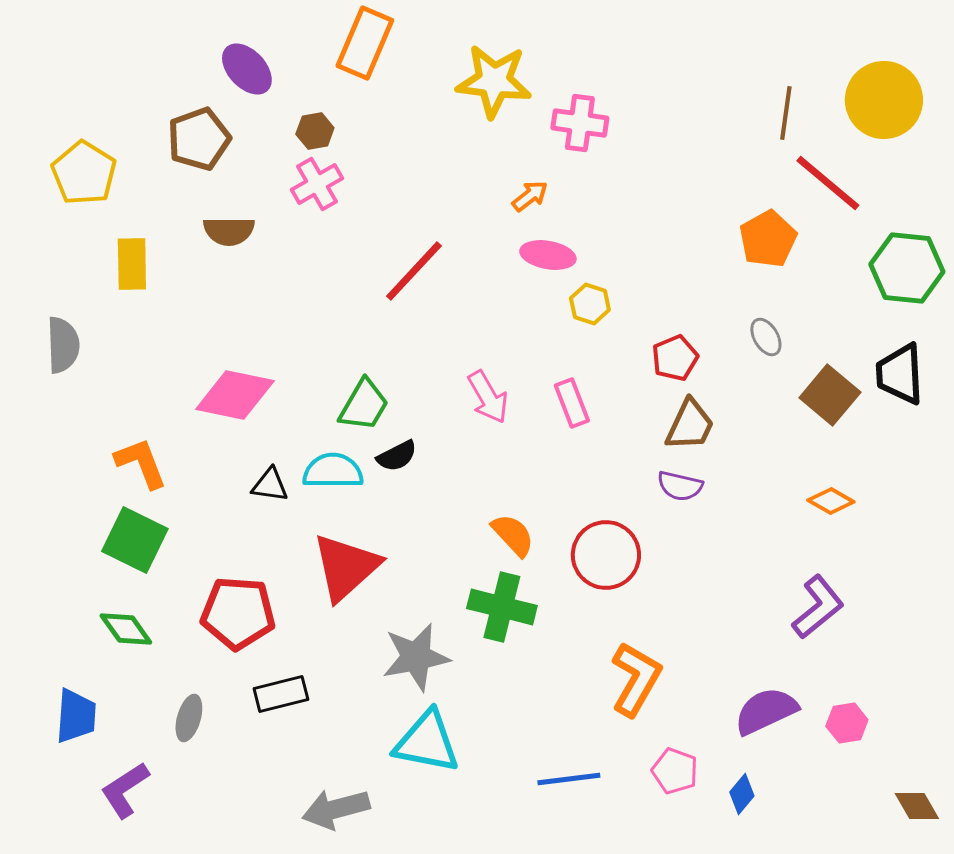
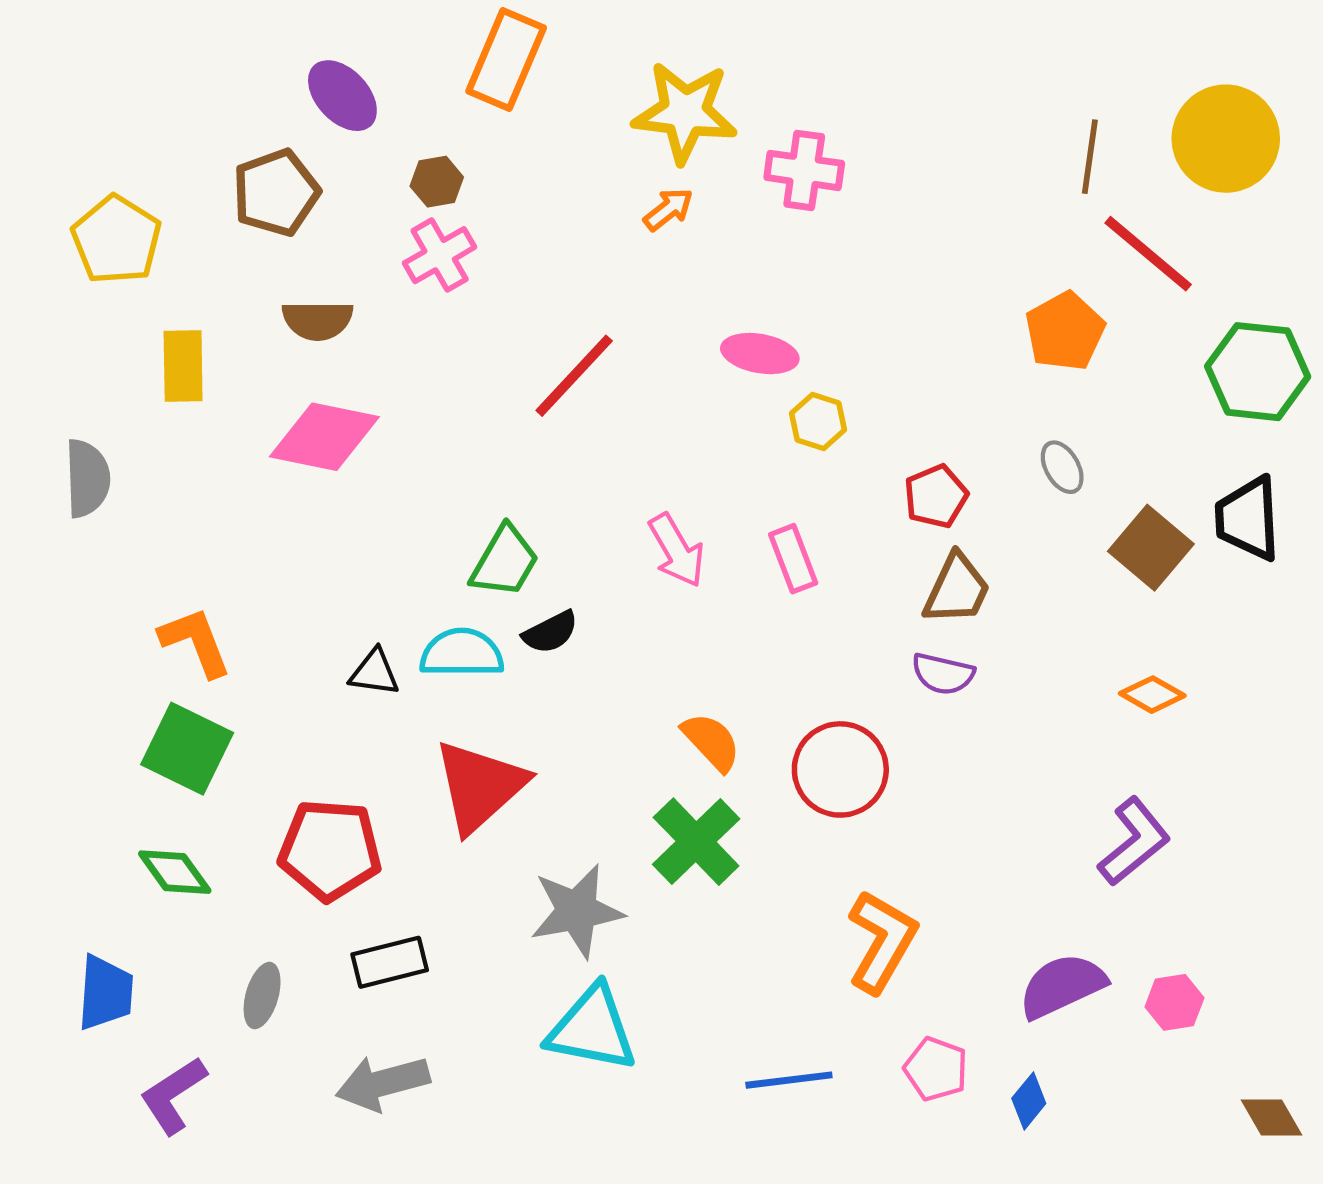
orange arrow: (530, 196) -> (668, 209), moved
pink diamond: (235, 395) -> (324, 437), moved
green cross: (502, 607) -> (696, 842), turned 32
gray arrow: (336, 809) -> (383, 1083), moved

